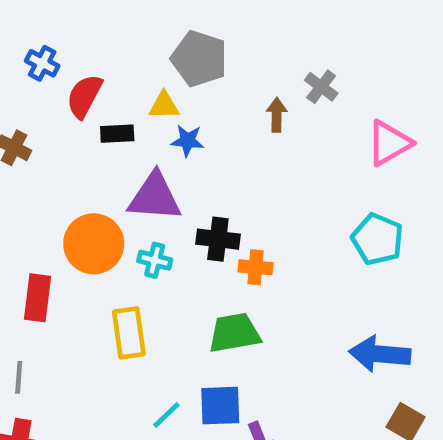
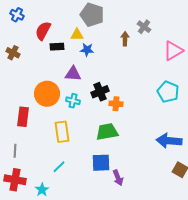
blue cross: (42, 63) -> (17, 15), moved
purple triangle: (155, 197) -> (73, 74), size x0.7
black cross: (218, 239) -> (100, 92), turned -30
cyan line: (166, 415) -> (59, 167), moved

